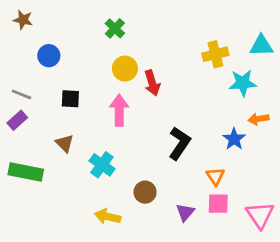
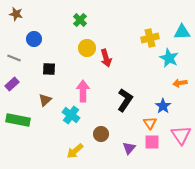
cyan star: (243, 83) -> (169, 58), turned 30
gray line: (22, 94) -> (14, 58), moved
pink arrow: (119, 110) -> (83, 91), moved
blue star: (234, 139) -> (163, 106), moved
brown triangle: (65, 143) -> (45, 100), turned 32
pink triangle: (260, 215) -> (181, 135), moved
yellow arrow: (108, 217) -> (75, 151), turned -54

